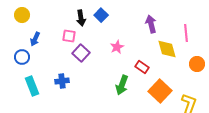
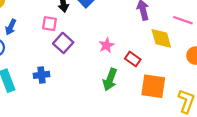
pink line: (186, 33) -> (183, 20), turned -66
pink star: (117, 47) -> (107, 45), moved
orange square: (160, 91) -> (153, 86), turned -35

